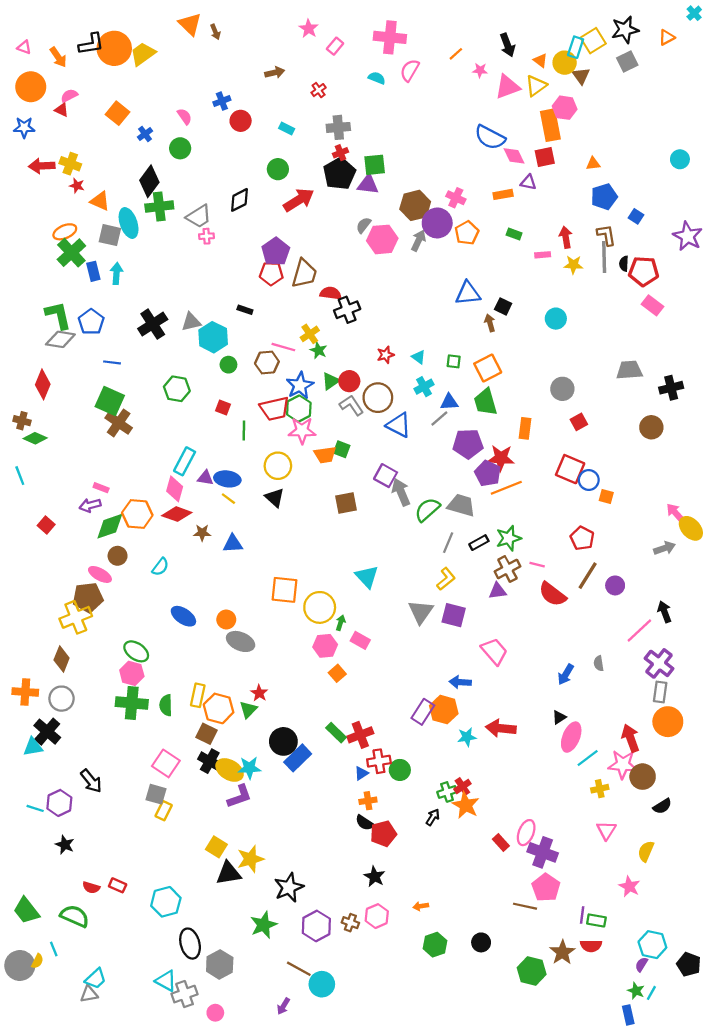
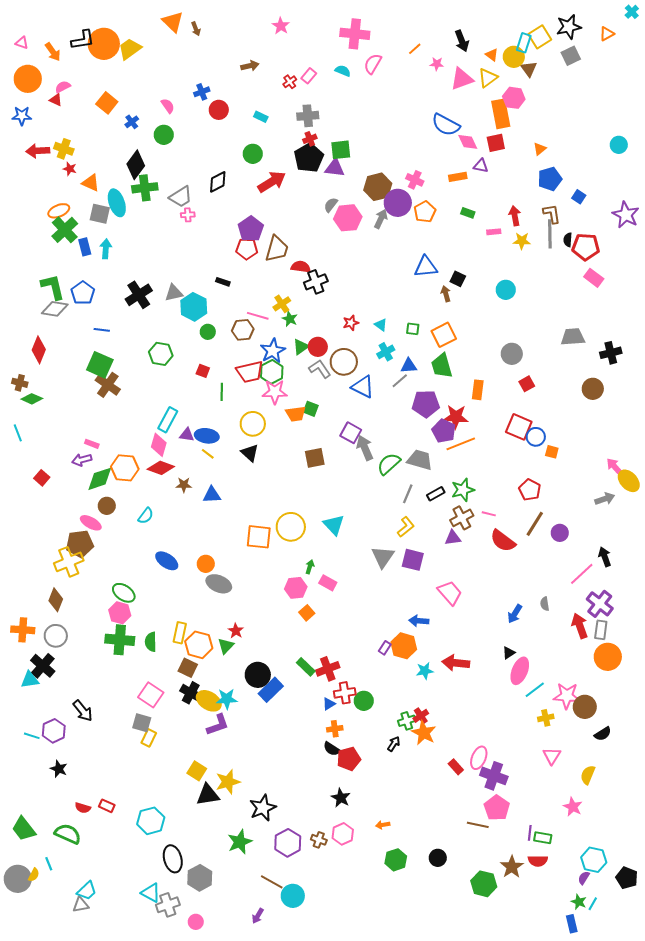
pink rectangle: (335, 46) -> (309, 76), moved
orange triangle: (593, 164) -> (540, 149), turned -32
yellow circle: (320, 607) -> (291, 527), moved
purple rectangle: (423, 712) -> (385, 648), size x0.6
red arrow: (630, 738) -> (580, 626), moved

